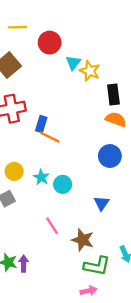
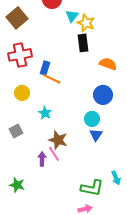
black rectangle: (113, 95) -> (83, 43), moved
yellow circle: (14, 171) -> (22, 93), moved
cyan circle: (63, 184) -> (92, 119), moved
brown star: (83, 240) -> (58, 140), moved
purple arrow: (24, 264) -> (42, 159), moved

